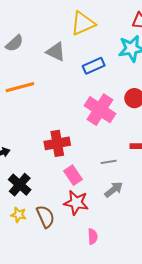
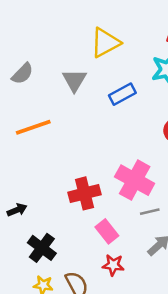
gray triangle: (56, 52) -> (74, 80), turned 40
pink cross: (100, 110) -> (135, 180), moved
red star: (76, 203) -> (113, 265), size x0.7

